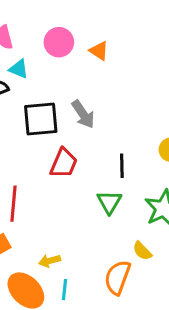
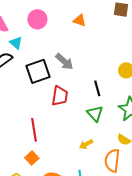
orange triangle: (99, 51) -> (80, 20), moved
cyan triangle: (19, 69) -> (16, 43), turned 32
yellow arrow: (50, 261) -> (86, 144), moved

